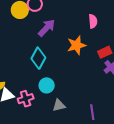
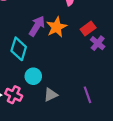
purple arrow: (47, 28) -> (37, 26), moved
pink cross: (26, 99) -> (14, 95), turned -35

